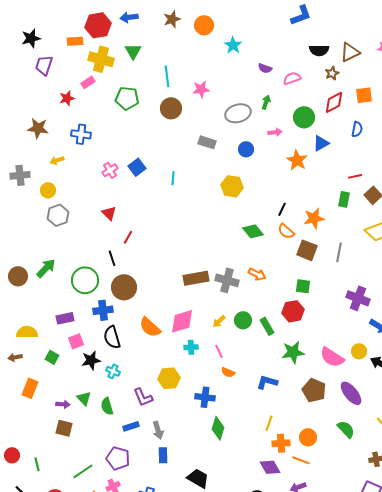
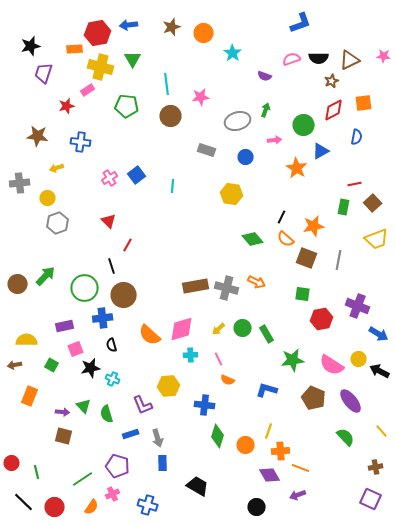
pink semicircle: (292, 78) -> (292, 59), moved
red hexagon: (293, 311) -> (322, 319), moved
black semicircle: (112, 337) -> (112, 345), size x0.6
orange circle: (308, 437) -> (246, 445), moved

